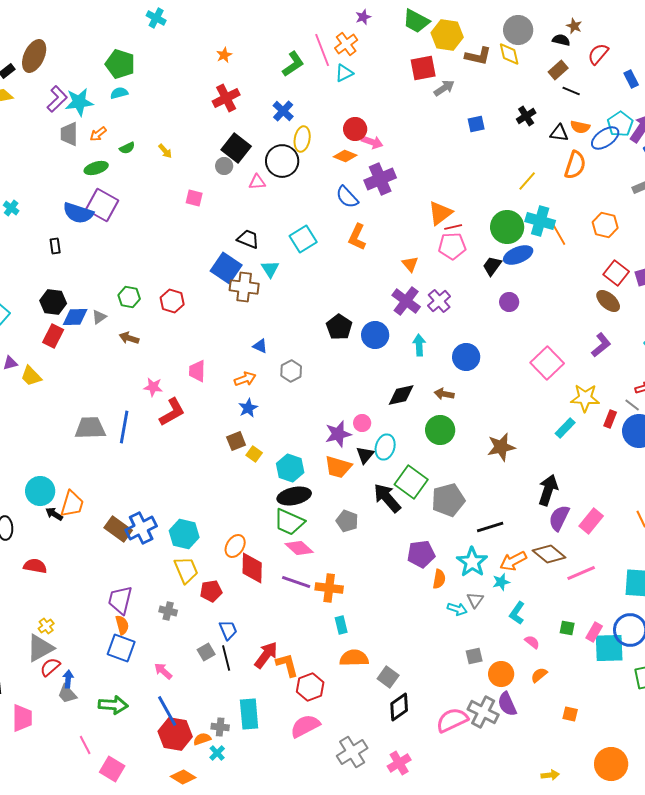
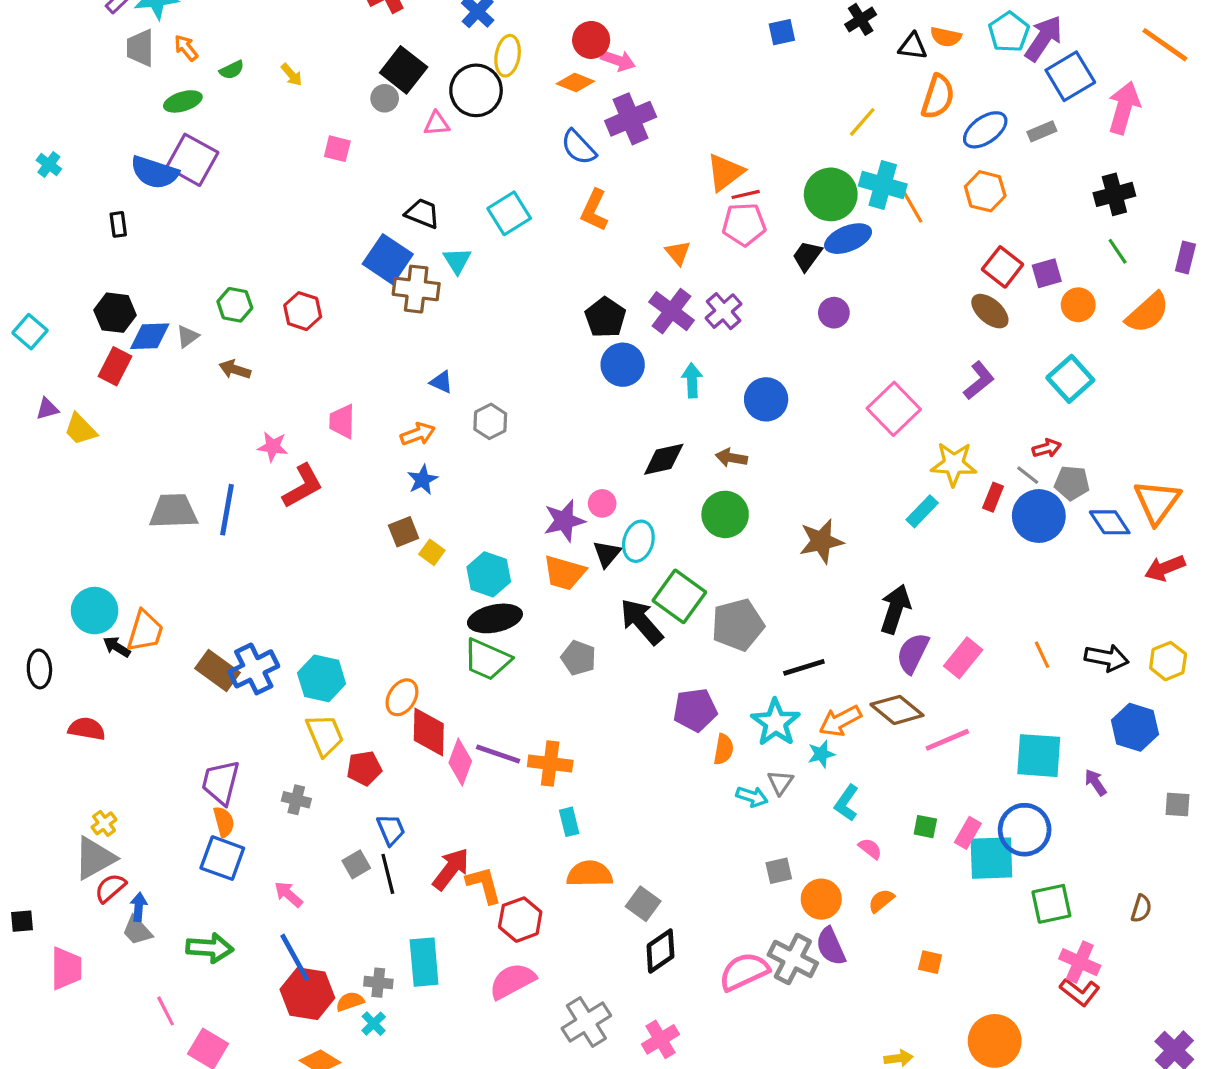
orange arrow: (98, 134) -> (186, 48), turned 90
blue ellipse: (605, 138) -> (985, 130), moved
black pentagon: (339, 327) -> (605, 317), moved
pink diamond: (299, 548) -> (460, 762), moved, turned 68

